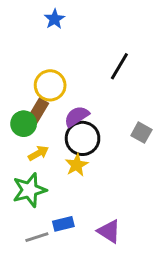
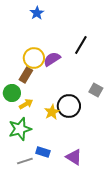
purple semicircle: (77, 116) -> (52, 59), moved
green circle: (24, 124) -> (12, 93), moved
black circle: (83, 138) -> (69, 106), moved
blue rectangle: (63, 224) -> (43, 152), turned 32

